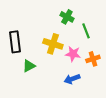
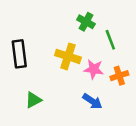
green triangle: (29, 66) -> (33, 100), moved
blue arrow: (72, 79) -> (92, 101), turned -126

